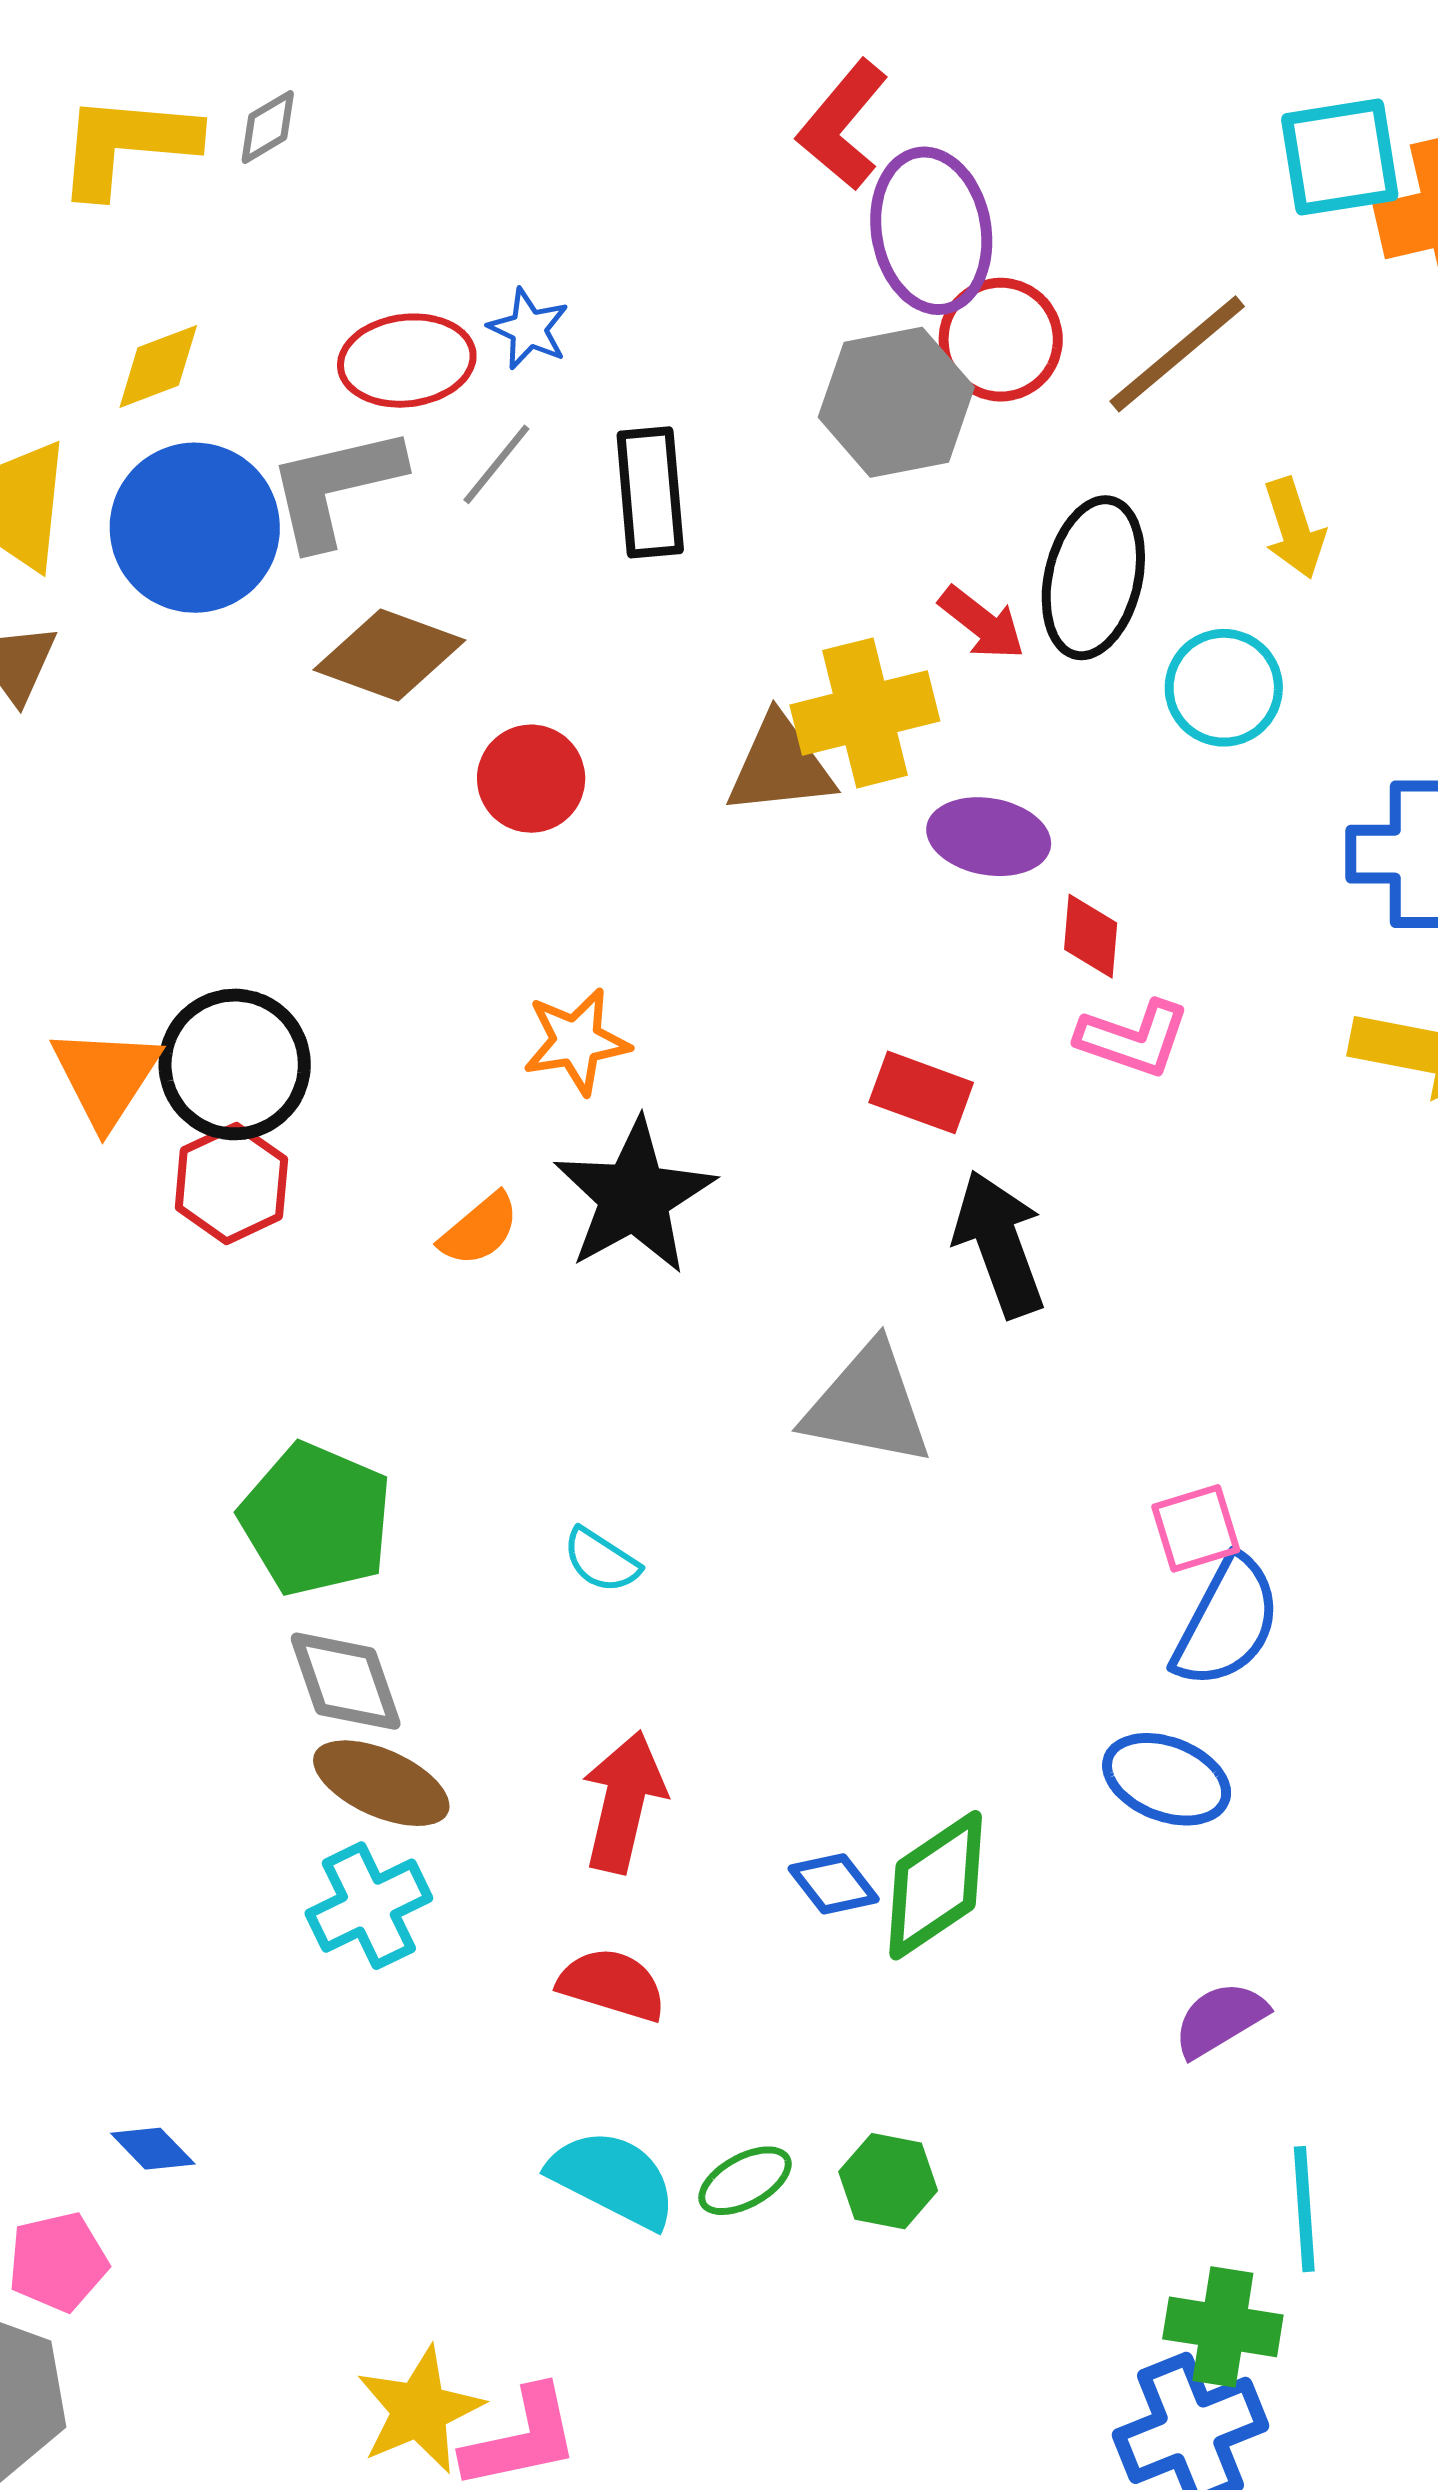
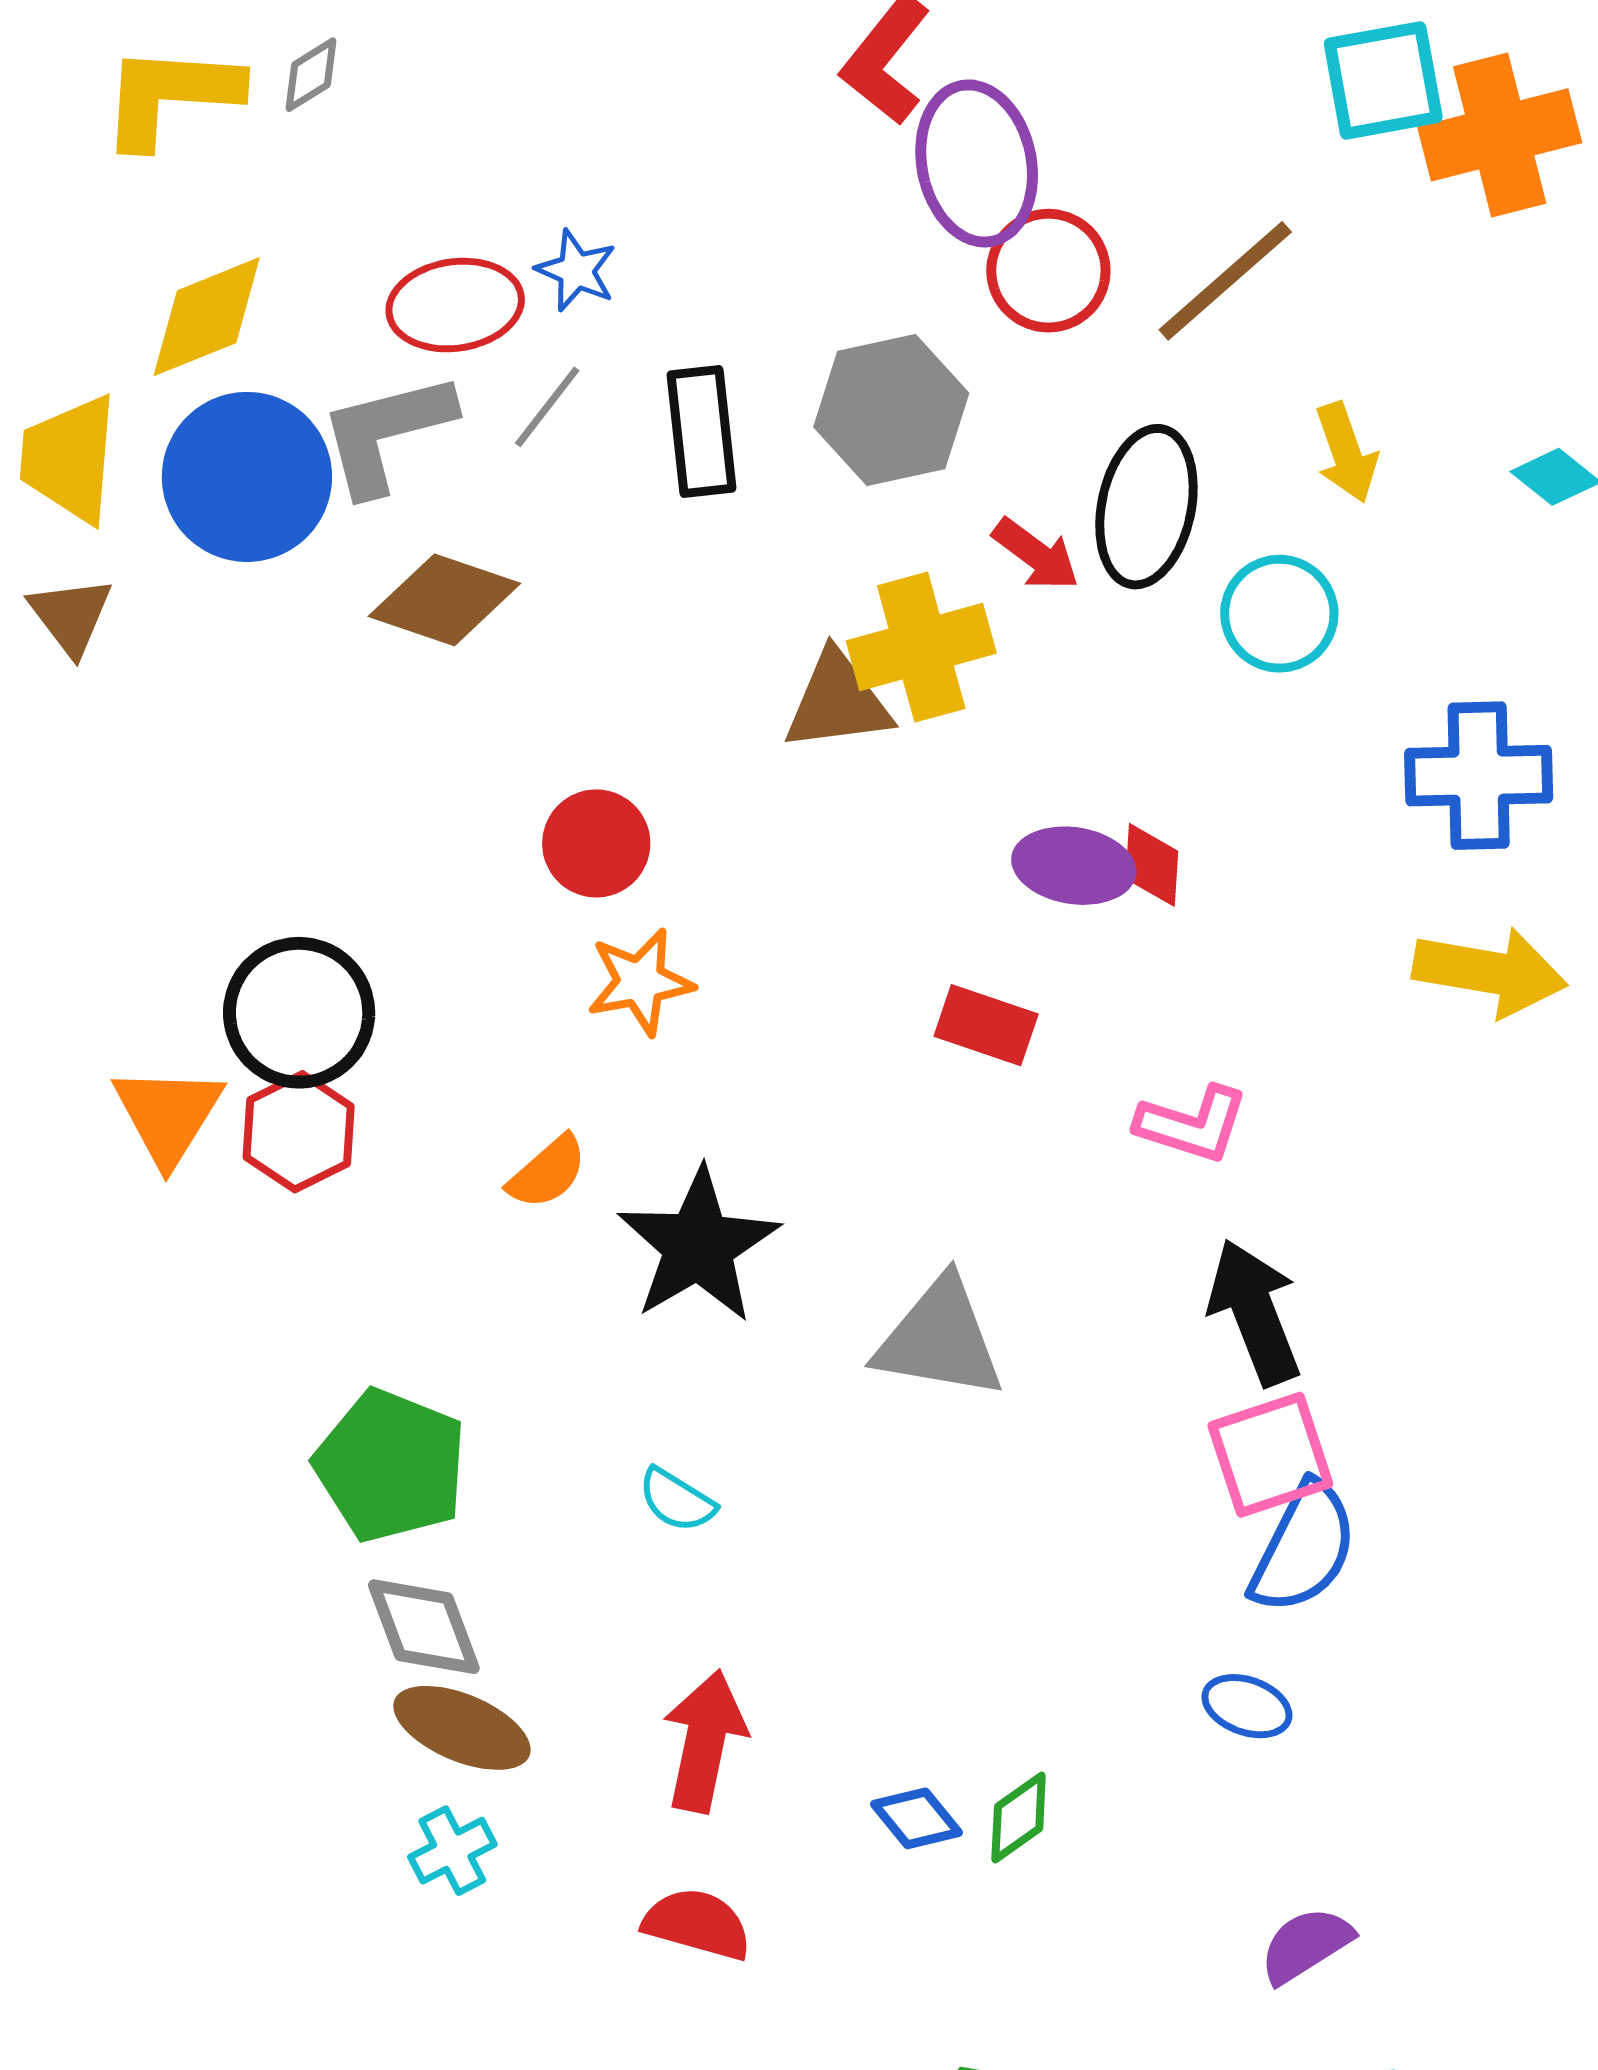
yellow diamond: (158, 367) -> (207, 317), size x1.4
gray hexagon: (896, 402) -> (891, 410), moved
red circle: (531, 779) -> (596, 843), moved
purple ellipse: (989, 837) -> (1074, 866), moved
pink L-shape: (1133, 1038) -> (1192, 1124), moved
orange triangle: (106, 1077) -> (168, 1115), moved
black star: (634, 1197) -> (698, 1246), moved
black arrow: (999, 1244) -> (1255, 1312), moved
pink square: (1196, 1528) -> (1270, 1455), size x1.4
blue ellipse: (1167, 1779) -> (1247, 1706), size x0.7
green diamond: (936, 1885) -> (1019, 1817), size x0.6
cyan cross: (369, 1906) -> (452, 1851), size x0.7

